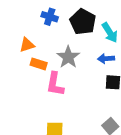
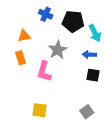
black pentagon: (83, 22) -> (73, 21), turned -30
orange rectangle: (39, 64) -> (21, 58), moved, turned 48

